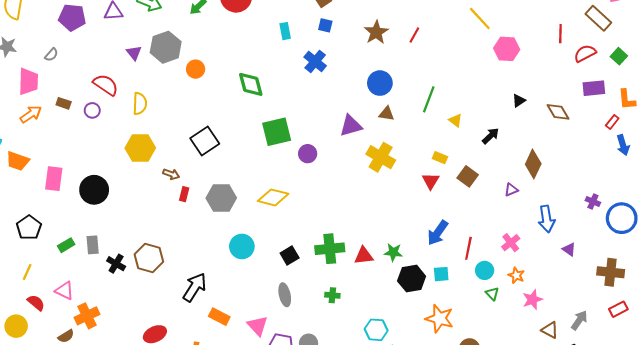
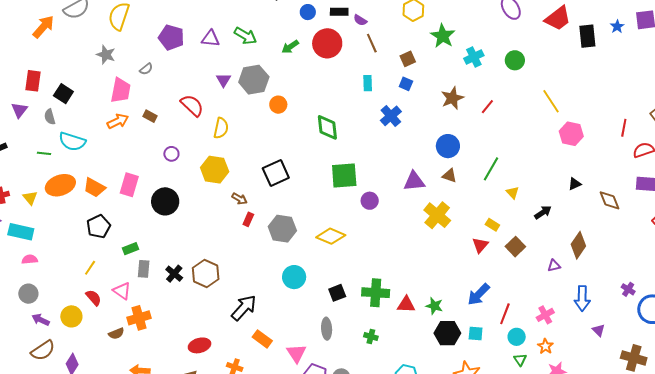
purple circle: (92, 110) -> (171, 154), moved
orange trapezoid: (18, 161) -> (94, 187), moved
gray rectangle: (93, 245) -> (144, 269), moved

